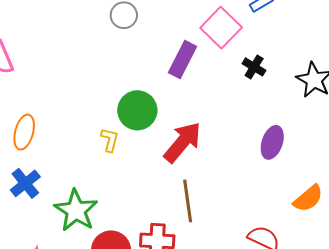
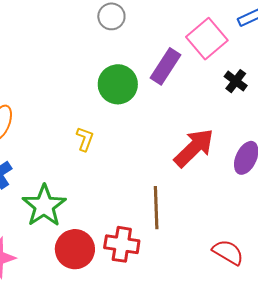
green circle: (137, 110) -> (118, 84), moved
red arrow: (183, 142) -> (194, 148), moved

